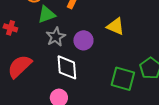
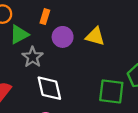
purple circle: (83, 40) -> (63, 37), moved

